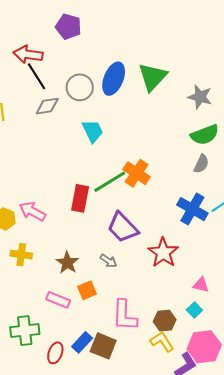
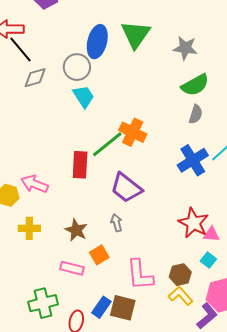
gray circle: (80, 87) -> (77, 67), moved
blue cross: (192, 209) -> (193, 160), turned 36
red star: (163, 253) -> (193, 223), moved
gray arrow: (108, 261) -> (117, 223), turned -132

